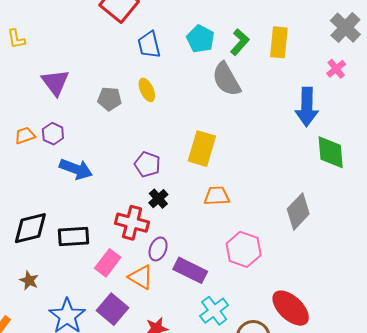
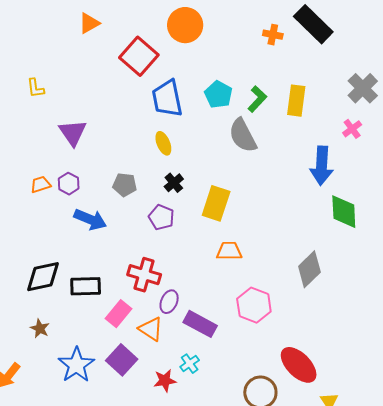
blue trapezoid: (149, 45) -> (167, 98), size x1.4
gray pentagon: (110, 99) -> (125, 185), moved
black cross: (158, 199) -> (174, 183), moved
cyan cross: (214, 311) -> (190, 364), moved, size x0.7

